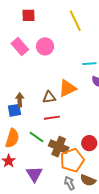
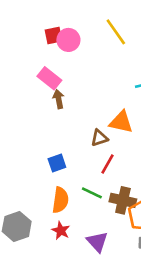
pink circle: (45, 46) -> (68, 40), moved
orange triangle: (67, 88) -> (121, 122), turned 48
brown arrow: (20, 100) -> (59, 99), moved
red line: (52, 118) -> (108, 164), turned -42

